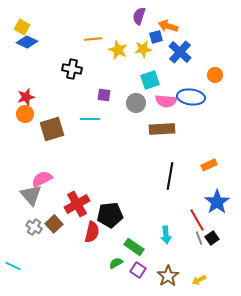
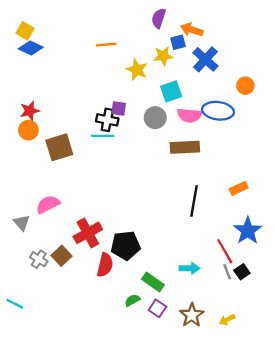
yellow star: (118, 50) -> (137, 70), moved
black cross: (72, 69) -> (107, 120), moved
gray triangle: (31, 195) -> (22, 223), moved, size x0.7
cyan arrow: (166, 235) -> (189, 268), turned -84

